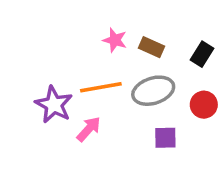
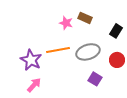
brown rectangle: (151, 47) -> (85, 18), moved
pink arrow: (89, 129) -> (34, 85), moved
purple square: (165, 138) -> (95, 79), turned 32

